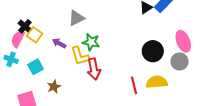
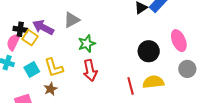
black cross: (25, 26) -> (20, 29), turned -32
green star: (91, 42) -> (87, 44), turned -30
purple arrow: (59, 43) -> (43, 27), moved, size x1.5
yellow L-shape: (80, 56) -> (54, 68), moved
gray circle: (179, 61) -> (187, 69), moved

